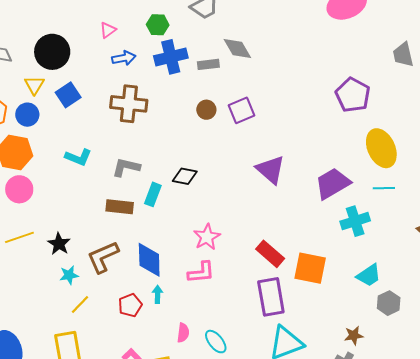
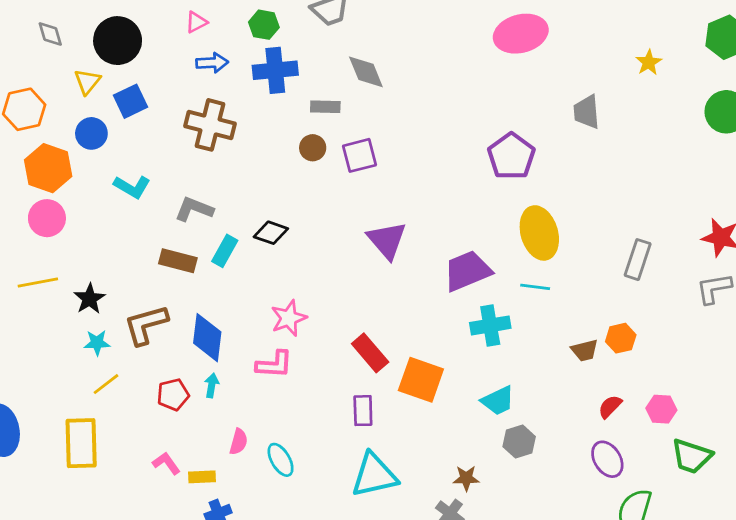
gray rectangle: (208, 64) -> (325, 107), moved
blue circle: (27, 115) -> (91, 133), moved
purple rectangle: (271, 297) -> (363, 411), size x0.6

